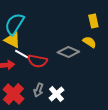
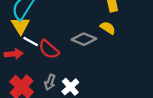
yellow triangle: (12, 40) -> (20, 26), turned 30
red semicircle: (37, 61) -> (49, 49), turned 30

